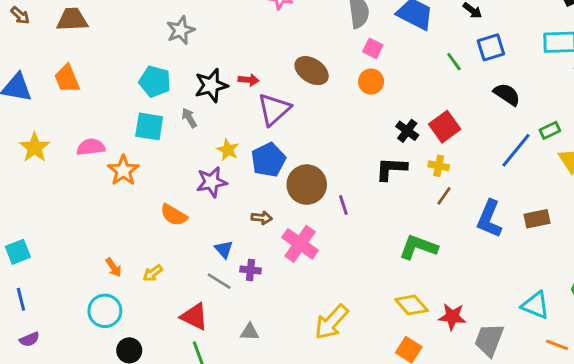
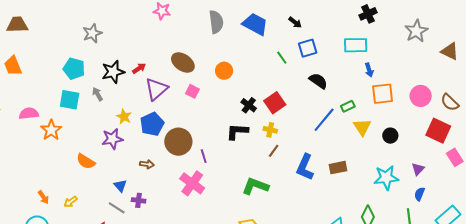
pink square: (373, 48) -> (192, 91), moved
red arrow: (248, 80) -> (139, 68), turned -40
pink cross: (300, 244) -> (192, 183), moved

